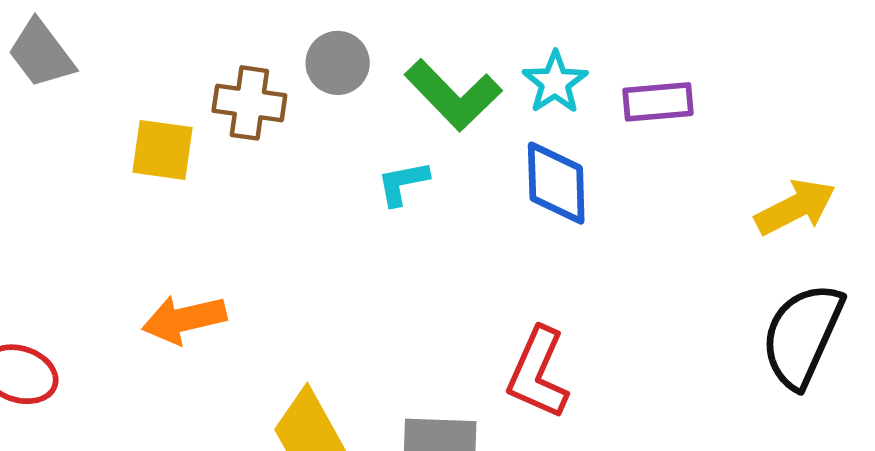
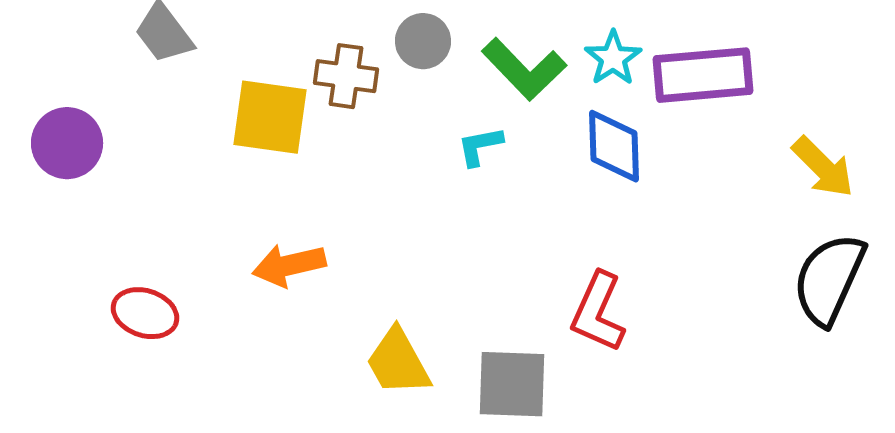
purple rectangle: (658, 102) -> (703, 75), size x1.6
yellow square: (162, 150) -> (270, 117), size x1.4
yellow arrow: (795, 207) -> (823, 167), turned 72

